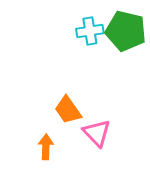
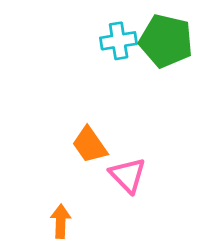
orange arrow: (46, 147) -> (61, 221), moved

